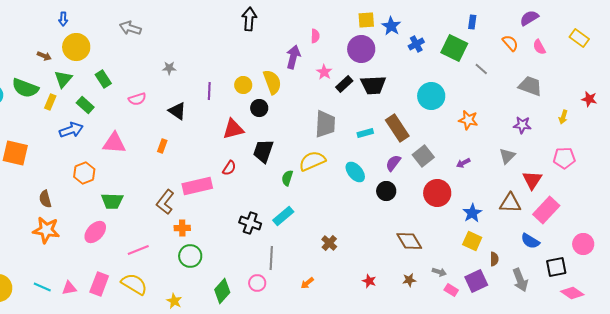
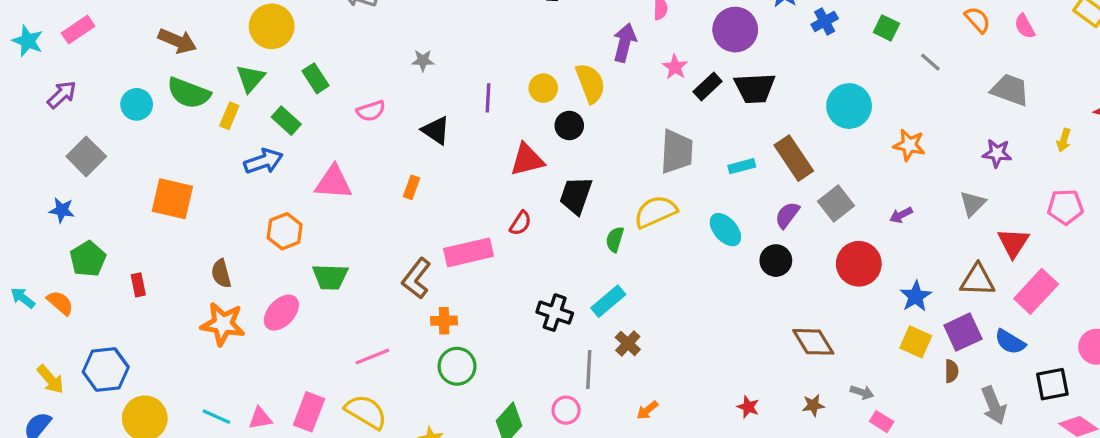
green square: (454, 48) -> (886, 28), size x0.6
brown arrow: (44, 56) -> (177, 41), moved, size x1.6
pink ellipse: (95, 232) -> (281, 313), moved
brown cross: (329, 243) -> (628, 343), moved
purple square: (476, 281) -> (963, 332), moved

